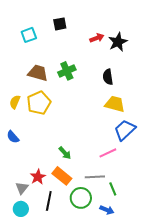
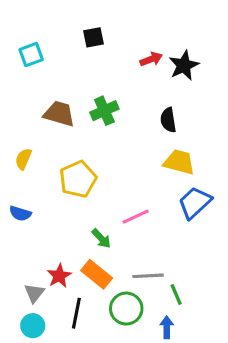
cyan square: (29, 35) -> (31, 55), moved
yellow pentagon: (39, 103) -> (78, 179), moved
blue semicircle: (13, 137) -> (20, 213), turned -32
pink line: (108, 153) -> (136, 217), moved
blue arrow: (107, 210) -> (167, 327), turned -112

